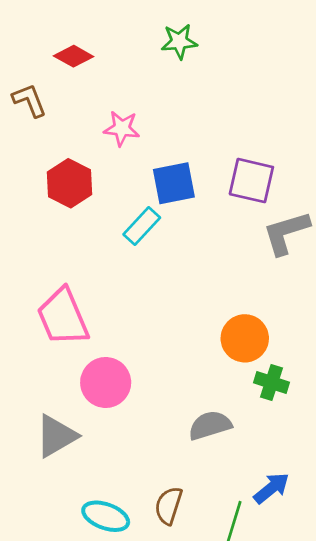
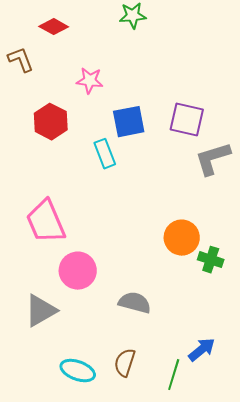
cyan rectangle: (142, 226) -> (105, 154), turned -64
green cross: (271, 382) -> (211, 260), moved
gray semicircle: (210, 425) -> (135, 303), moved, turned 32

